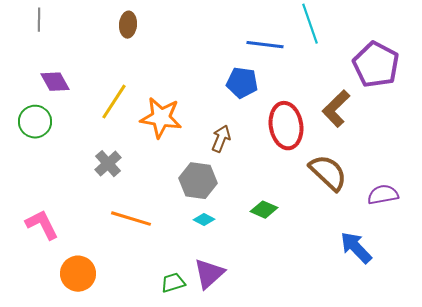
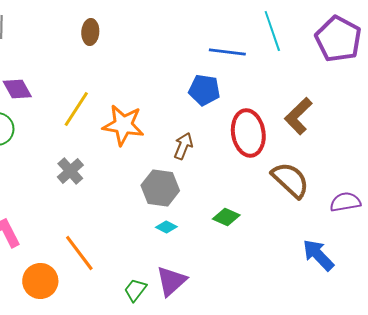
purple pentagon: (376, 65) -> (338, 39), moved
orange line: (131, 219) -> (79, 253), moved, turned 36
green trapezoid: (173, 283) -> (135, 290), turned -35

